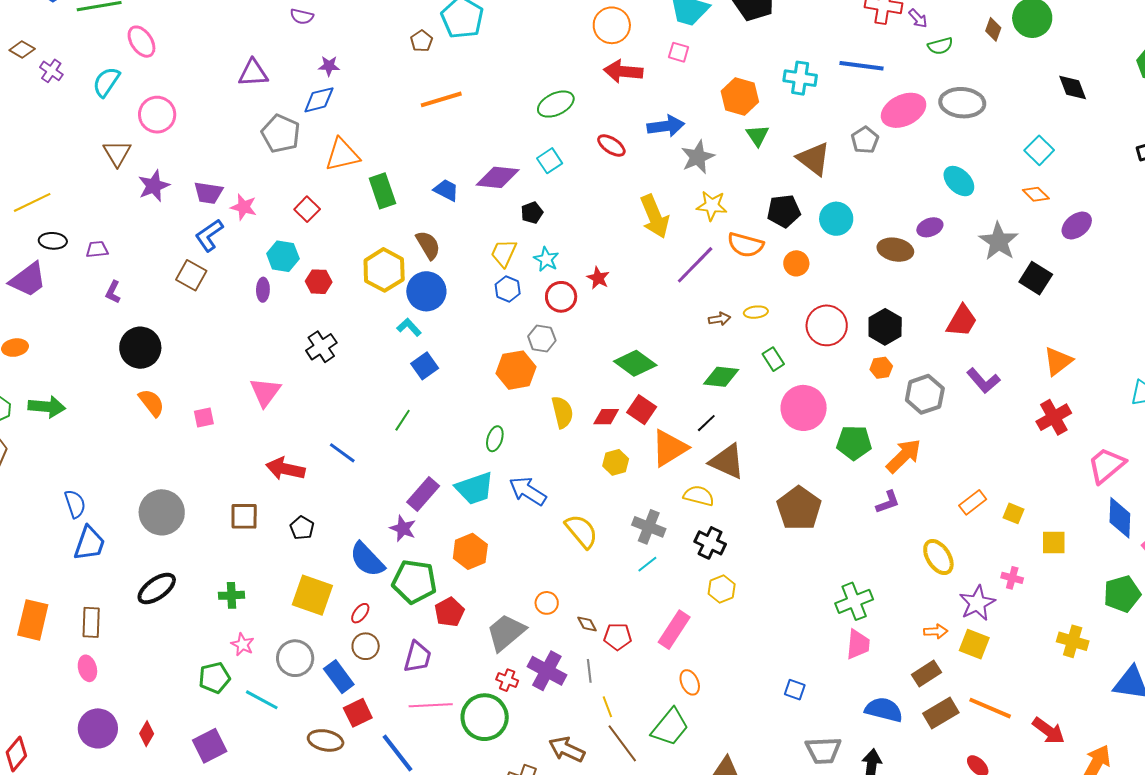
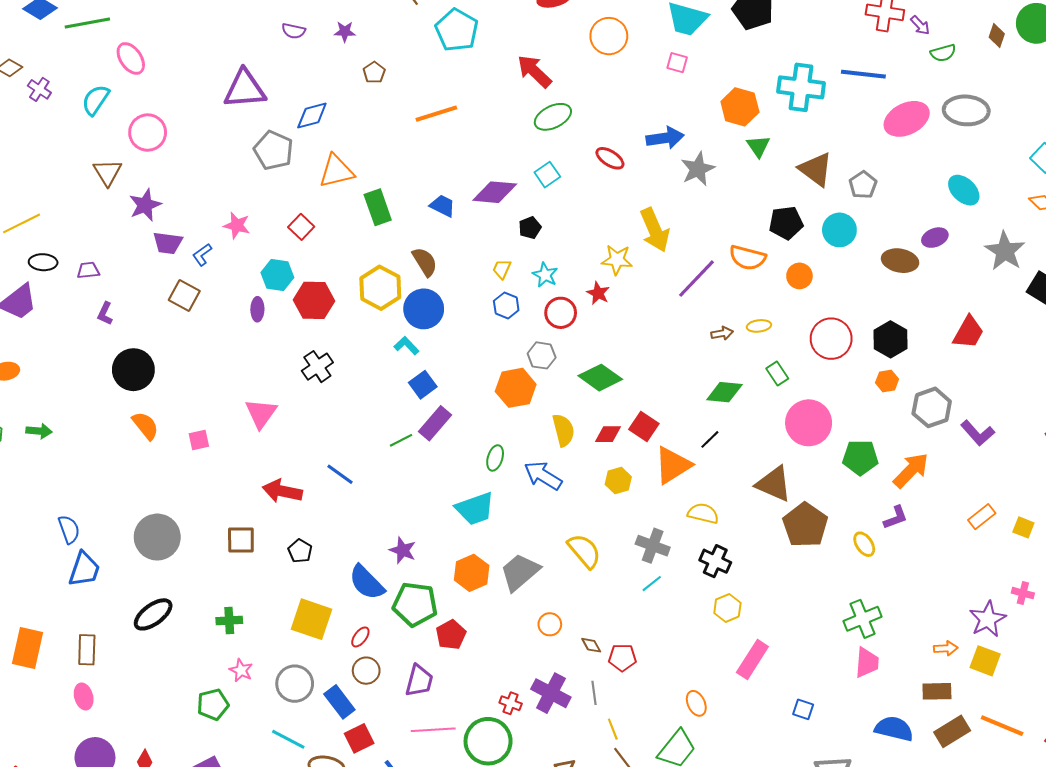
brown pentagon: (422, 41) -> (374, 72), moved
purple star: (329, 66) -> (345, 32), moved
red arrow: (623, 71) -> (534, 71), moved, turned 39
purple triangle: (253, 73) -> (245, 89), size x1.4
cyan cross: (800, 78) -> (801, 87), size x1.4
gray pentagon: (865, 140) -> (863, 185), moved
purple trapezoid: (208, 193) -> (168, 243), moved
yellow star: (712, 206) -> (617, 260), moved
blue L-shape: (209, 235) -> (202, 255), size x0.7
yellow trapezoid: (504, 253) -> (502, 269), size x0.7
red hexagon: (319, 282) -> (314, 300), size x1.5
green diamond: (635, 363) -> (600, 378), moved
purple L-shape: (983, 381) -> (978, 433), moved
green arrow: (47, 407) -> (39, 431), size x0.7
green line: (403, 420) -> (401, 440), turned 30
brown triangle: (727, 461) -> (774, 484), moved
blue arrow: (528, 491) -> (543, 476), moved
purple rectangle: (423, 494) -> (435, 423), moved
yellow ellipse: (938, 557) -> (864, 544), moved, size x0.7
pink rectangle: (674, 630) -> (752, 660), moved
gray trapezoid: (506, 632) -> (520, 572), moved
brown rectangle: (926, 674) -> (937, 691), turned 32
cyan line: (262, 700) -> (288, 739), moved

